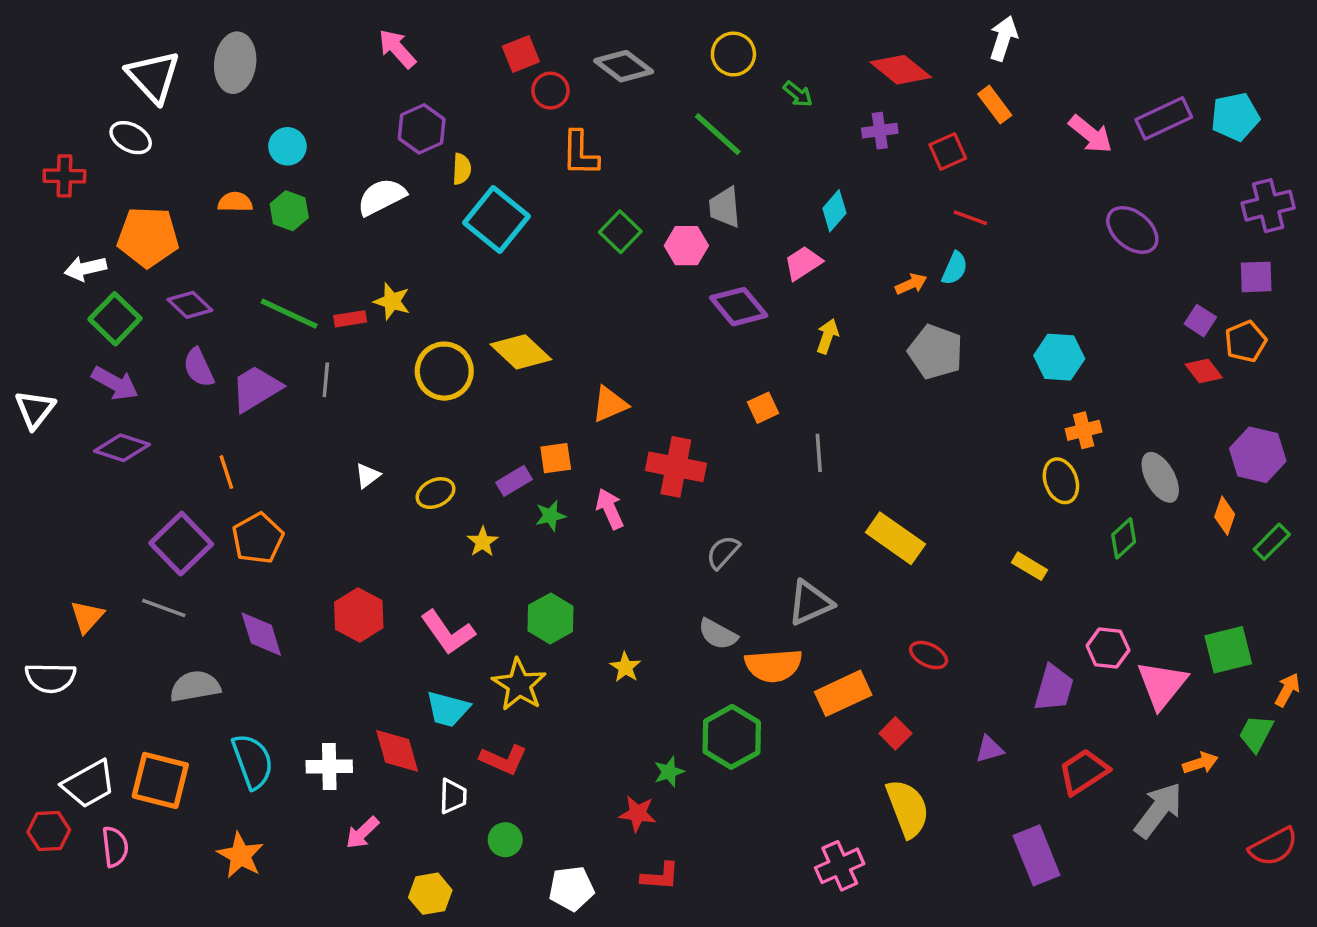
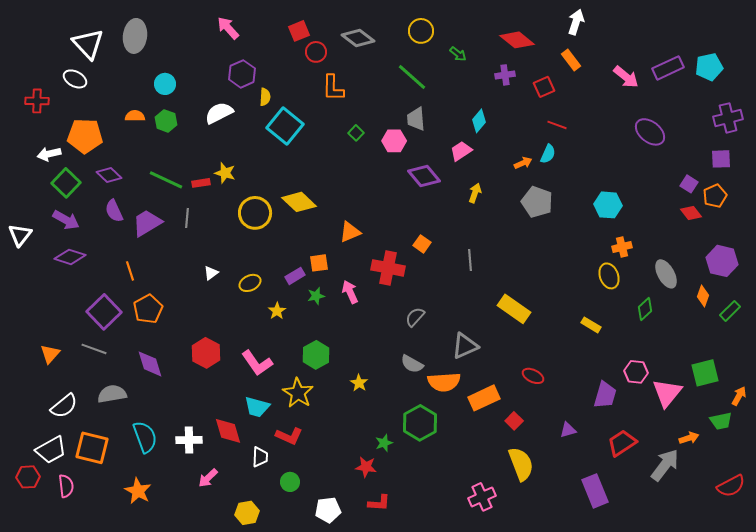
green square: (620, 232) -> (356, 133), size x0.7
orange square: (763, 408) -> (422, 244), moved, turned -30
white semicircle: (51, 678) -> (64, 406), moved, turned -40
green trapezoid: (1256, 733) -> (721, 421), turned -130

